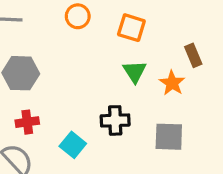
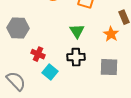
green triangle: (135, 72) -> (77, 31), moved
red cross: (27, 122) -> (38, 54), moved, turned 32

